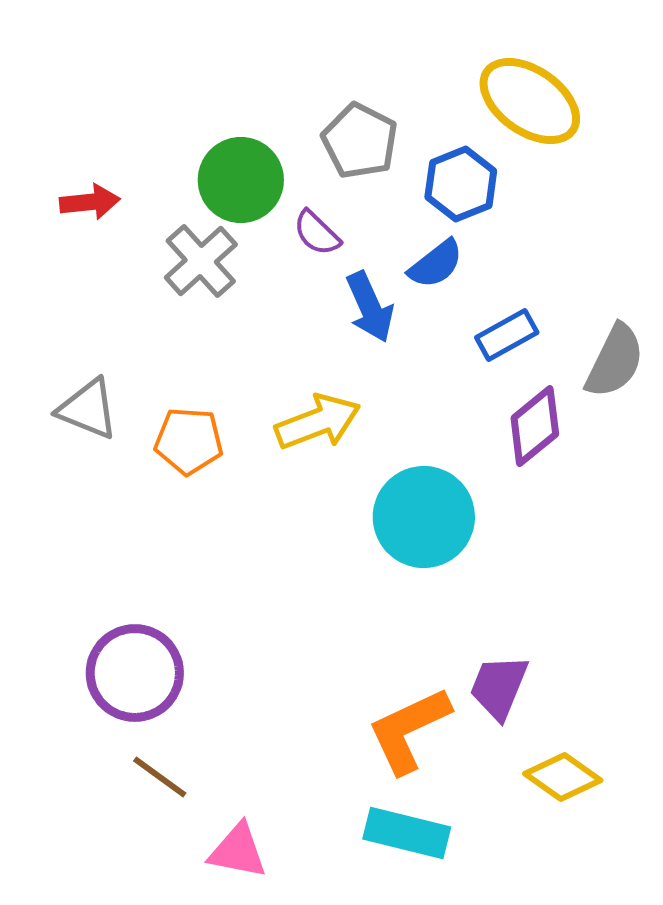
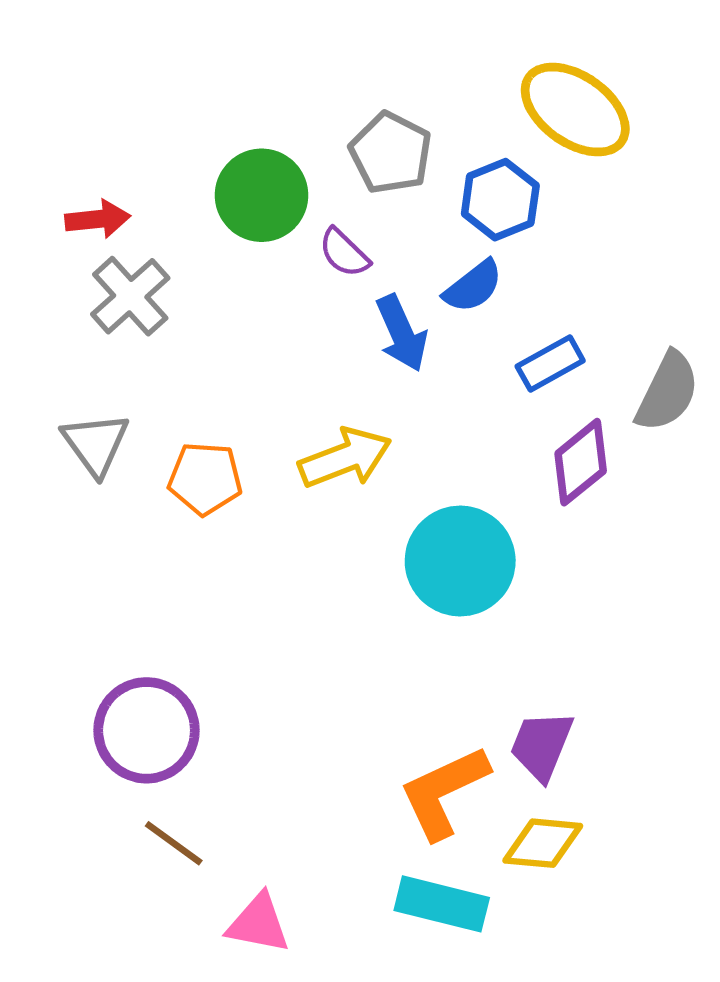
gray cross: (201, 261) -> (130, 296), moved
gray triangle: (88, 409) -> (96, 444), turned 32
yellow diamond: (563, 777) -> (543, 843), moved, turned -30

